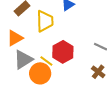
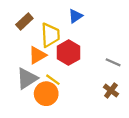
orange triangle: (15, 38) -> (37, 55), moved
red hexagon: (63, 52) -> (69, 53), moved

